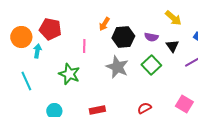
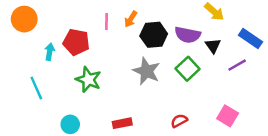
red pentagon: (50, 29) -> (76, 42), moved
orange circle: (21, 37) -> (24, 19), moved
purple semicircle: (151, 37) -> (188, 35), size x1.5
pink line: (84, 46) -> (107, 21), moved

